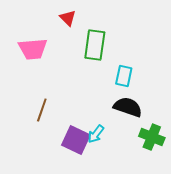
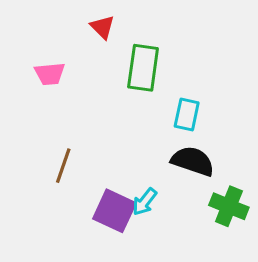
pink trapezoid: (33, 49) -> (50, 74), size x0.7

